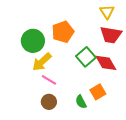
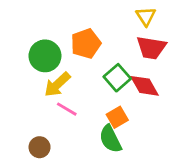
orange square: (98, 92) -> (117, 117), moved
brown circle: (49, 102) -> (40, 147), moved
green semicircle: (81, 102) -> (110, 139), size x1.5

